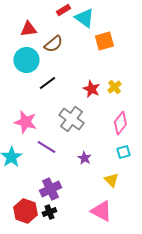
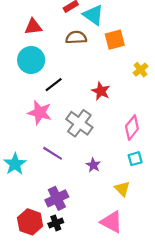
brown semicircle: (53, 44) -> (76, 37), moved, turned -144
yellow cross: (114, 87) -> (140, 70), moved
pink star: (25, 122) -> (40, 113), moved

